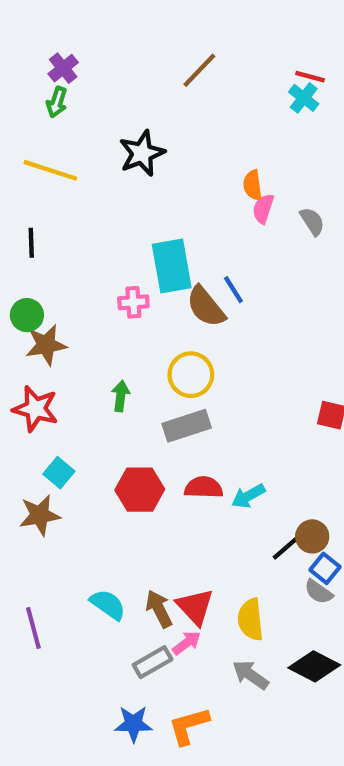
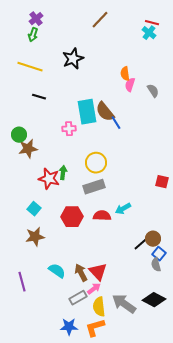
black line: (31, 243) -> (39, 97), moved, turned -72
brown semicircle: (206, 307) -> (105, 112), moved
red star: (35, 409) -> (49, 179), moved
cyan arrow: (248, 496) -> (123, 209), moved
brown star: (40, 515) -> (35, 237), moved
gray semicircle: (319, 592) -> (156, 265), turned 40
yellow semicircle: (250, 619) -> (99, 307), moved
gray arrow: (250, 675) -> (124, 304), size x1.4

